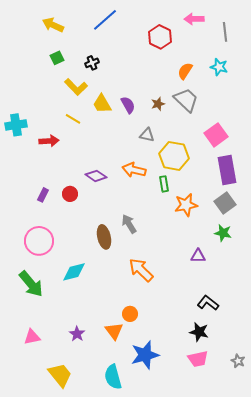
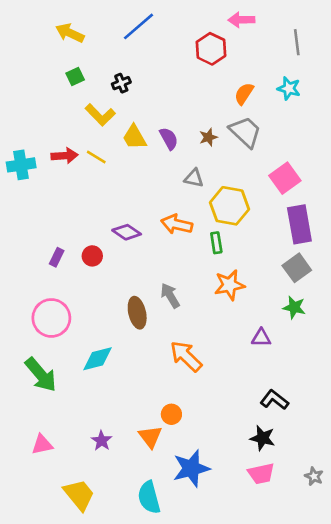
pink arrow: (194, 19) -> (241, 20), moved
red arrow: (49, 141) -> (65, 156), moved
orange star: (186, 205) -> (229, 285), moved

